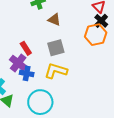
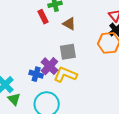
red rectangle: (26, 48) -> (43, 17), moved
purple cross: (18, 63) -> (49, 66), moved

